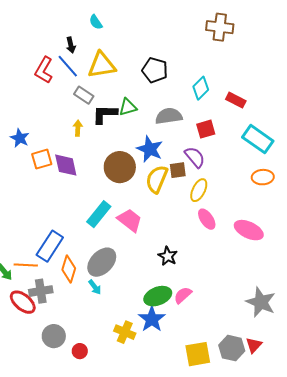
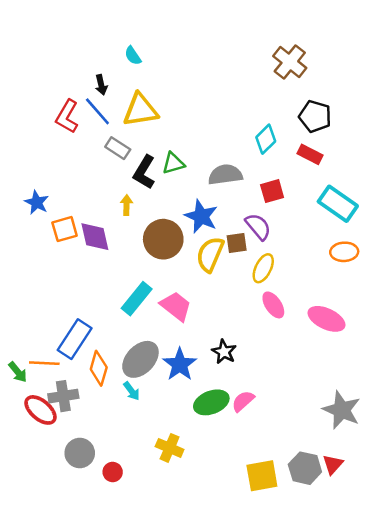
brown cross: (220, 27) -> (290, 62), turned 32
black pentagon: (155, 70) -> (315, 116), moved
black L-shape: (105, 114) -> (144, 172), turned -60
yellow arrow: (78, 128) -> (127, 205), moved
blue star: (152, 319) -> (180, 364), moved

